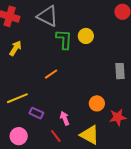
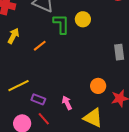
orange line: (51, 74) -> (40, 46), moved
red line: (56, 136) -> (44, 119), moved

